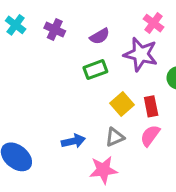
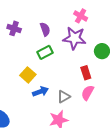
purple semicircle: (100, 36) -> (45, 29), turned -72
yellow square: (122, 104) -> (28, 75), moved
blue arrow: (73, 141) -> (40, 92), moved

